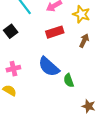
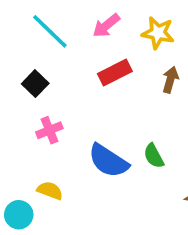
blue semicircle: (49, 67) -> (108, 161), moved
pink cross: (13, 69) -> (49, 130), moved

